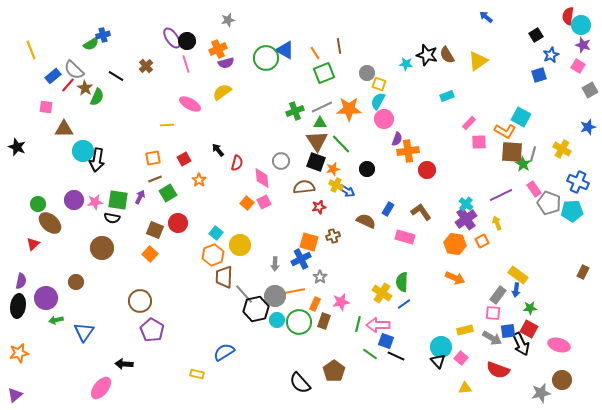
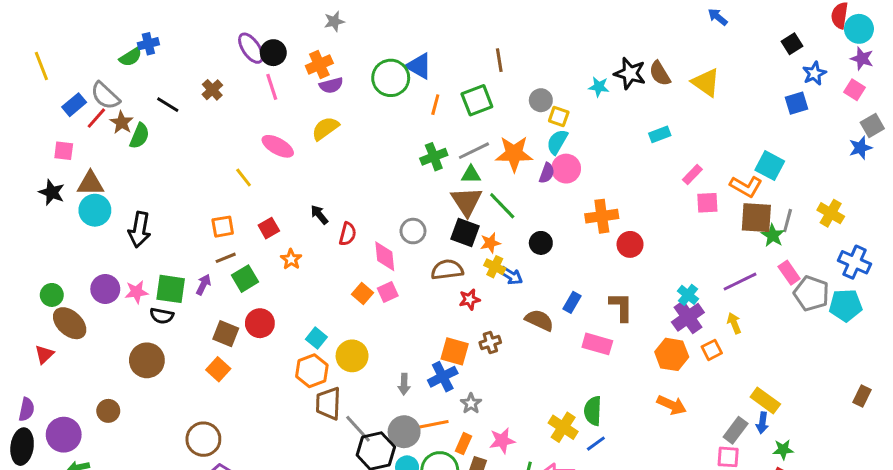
orange line: (315, 53) -> (435, 105), moved, turned 48
yellow triangle: (478, 61) -> (706, 82), turned -50
yellow line: (167, 125) -> (244, 178), turned 56
blue star: (588, 127) -> (860, 148), moved
purple semicircle: (397, 139) -> (547, 173), moved
black star: (17, 147) -> (52, 192), moved
cyan circle: (83, 151) -> (95, 210), moved
brown L-shape: (421, 212) -> (621, 307), turned 35

